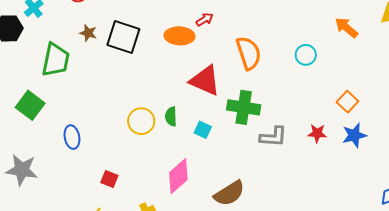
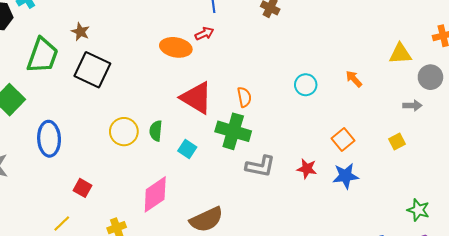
orange arrow: (346, 28) -> (354, 79), moved, size x0.7
black square: (123, 37) -> (92, 70), moved
orange semicircle: (249, 53) -> (244, 97), moved, size x0.6
blue ellipse: (72, 137) -> (49, 139), size x1.4

